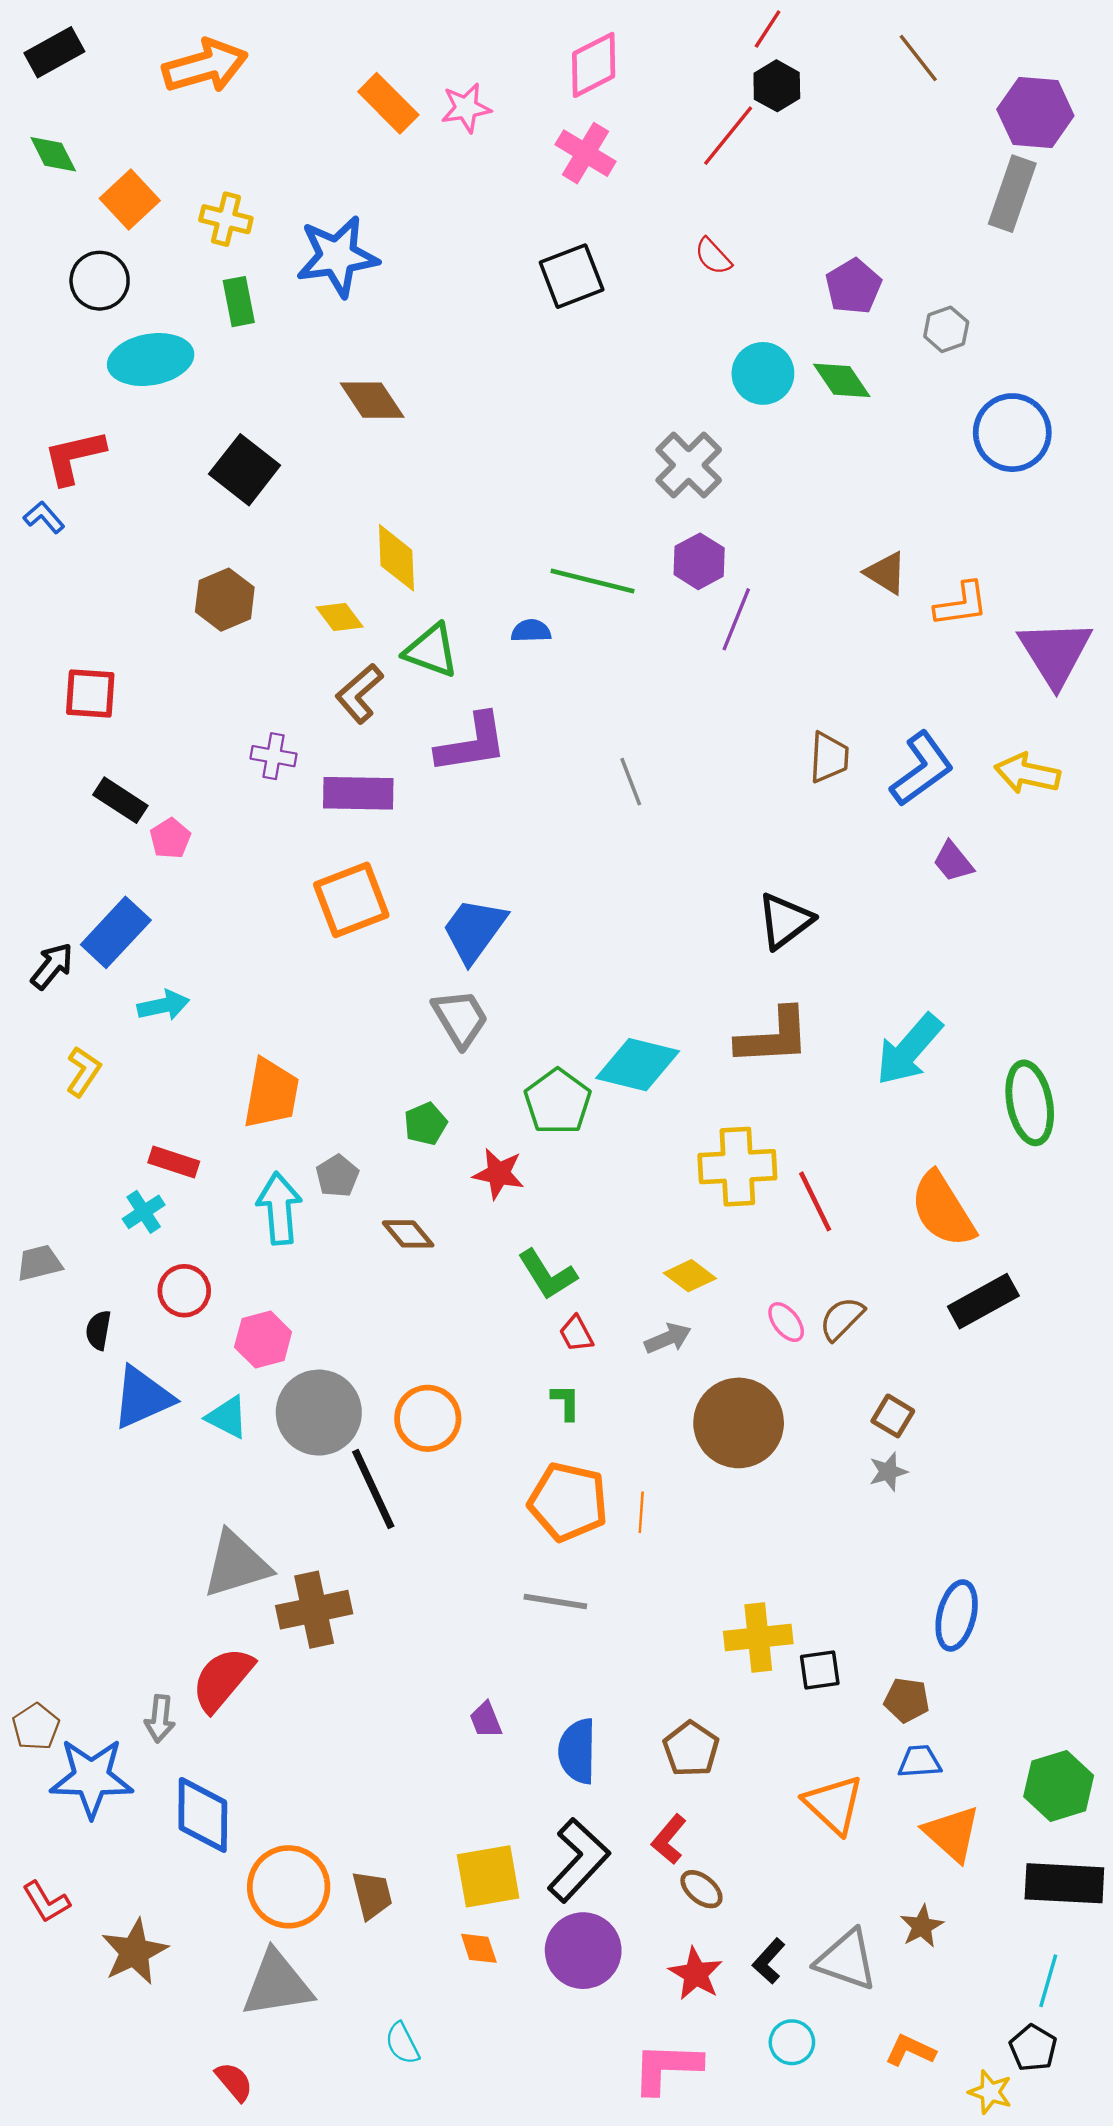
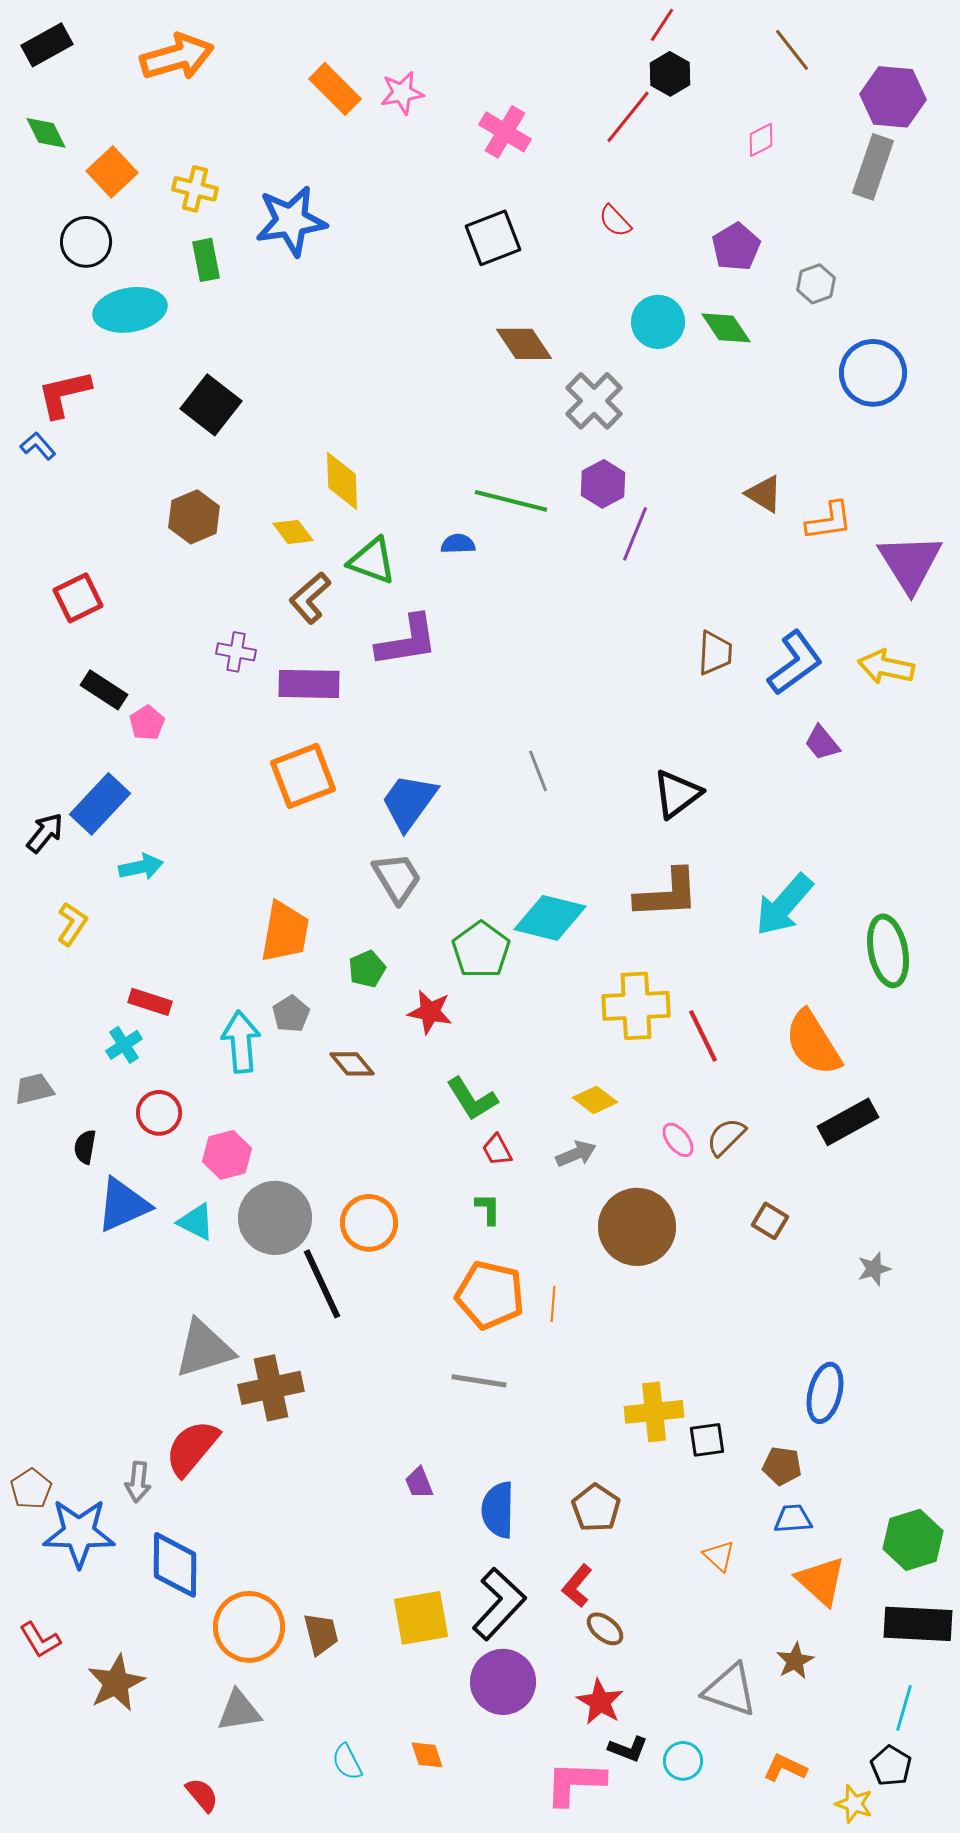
pink diamond: (594, 65) -> (761, 140), moved, size x0.6
brown diamond: (372, 400) -> (524, 344), moved
red square: (90, 693) -> (78, 598), turned -30
gray line: (631, 782) -> (538, 771), moved
orange trapezoid: (271, 1094) -> (285, 932), moved
gray star: (888, 1472) -> (874, 1269), moved
orange triangle: (834, 1804) -> (719, 1556), size x0.6
orange diamond: (479, 1948) -> (427, 1755), moved
black L-shape: (769, 1961) -> (628, 1749), moved, turned -111
gray triangle: (277, 1984) -> (239, 1711), size x0.7

